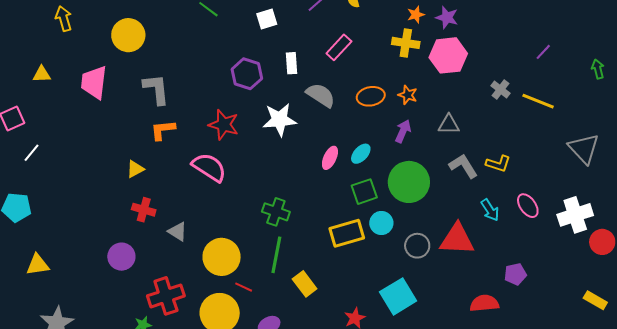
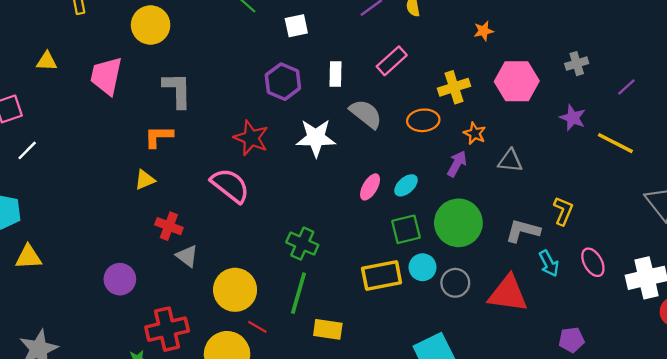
purple star: (447, 17) -> (573, 118), moved
white square: (267, 19) -> (296, 26), moved
yellow cross: (406, 43) -> (454, 87), moved, turned -32
gray cross: (501, 90) -> (577, 64), moved, turned 30
orange star: (408, 95) -> (475, 133), moved
orange L-shape: (163, 130) -> (159, 137), moved
yellow L-shape: (498, 164) -> (563, 211), turned -90
gray L-shape: (463, 166) -> (523, 231), moved, turned -48
red cross: (144, 210) -> (169, 226), moved
gray circle: (417, 246) -> (455, 283), moved
yellow triangle: (38, 265) -> (28, 257), moved
yellow rectangle: (305, 284) -> (328, 329), turned -50

